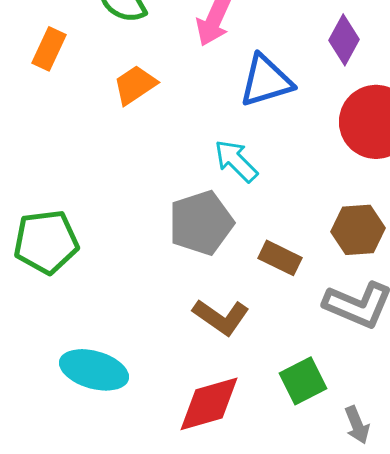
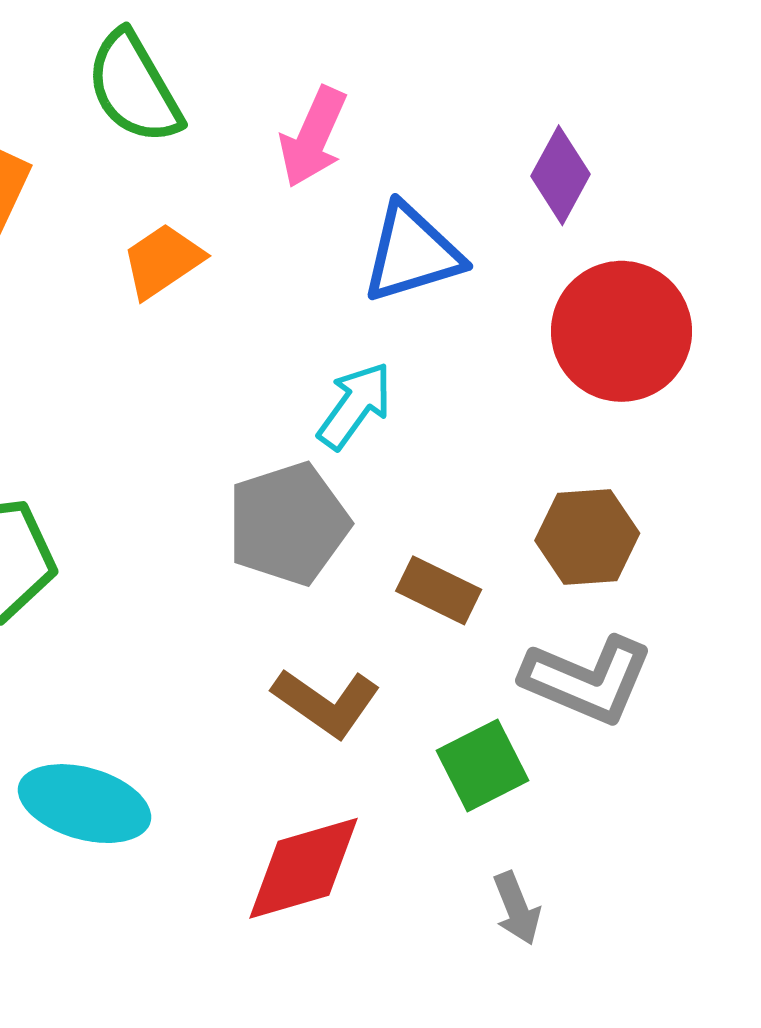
cyan arrow: (236, 161) -> (355, 406), turned 81
green square: (303, 381) -> (482, 765), moved
gray arrow: (357, 425) -> (517, 908), moved

